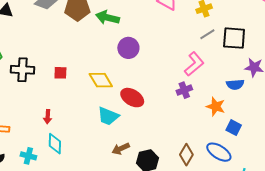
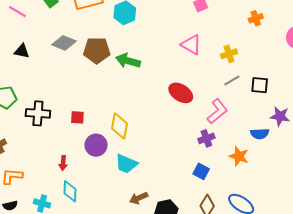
black square: (234, 38) -> (260, 85), size x0.7
purple circle: (128, 48) -> (96, 145), moved
yellow diamond: (101, 80) -> (120, 126), turned 40
red ellipse: (132, 98) -> (181, 93), moved
blue square: (234, 128) -> (201, 171), moved

